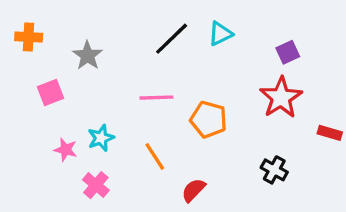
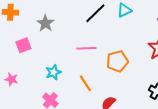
orange pentagon: (209, 119) -> (117, 61), turned -30
pink star: (66, 150) -> (11, 79), moved

